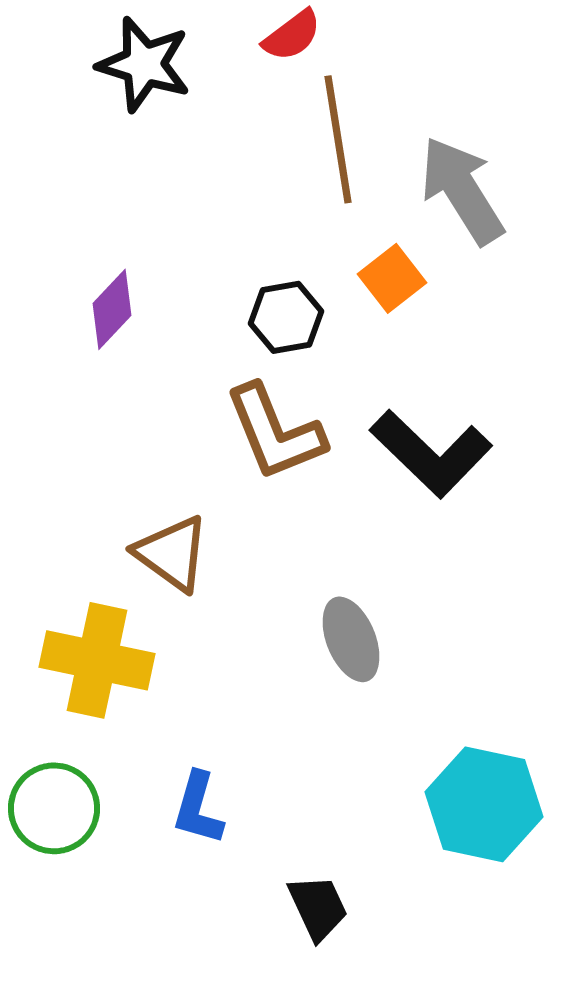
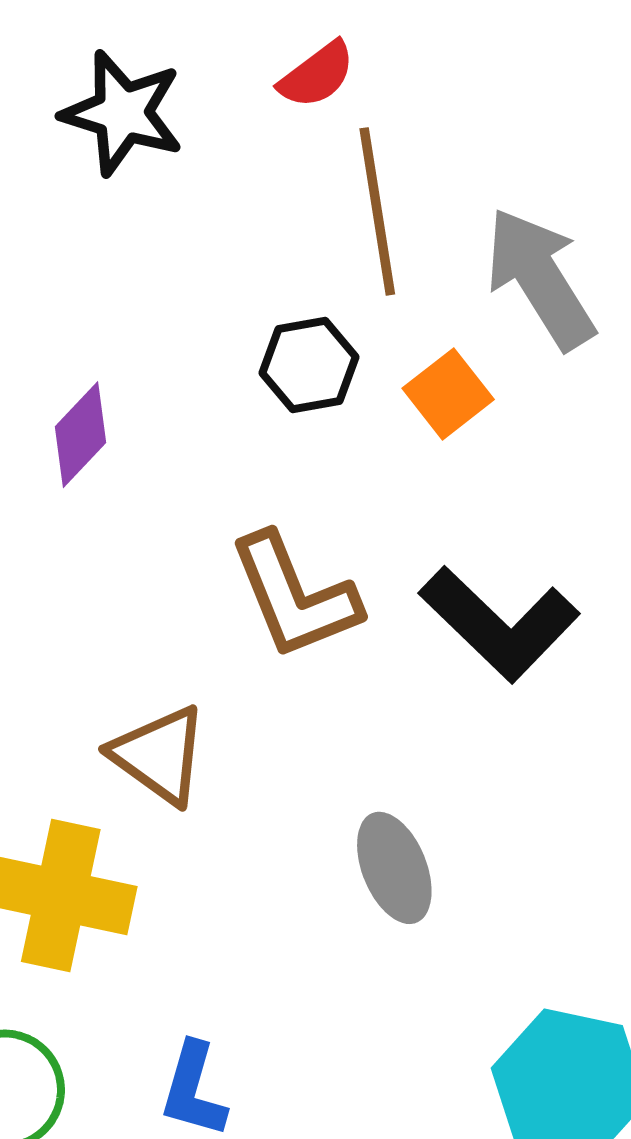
black hexagon: (286, 317) -> (309, 365), moved

